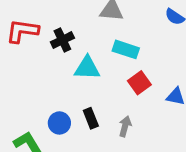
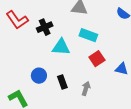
red L-shape: (22, 31) -> (17, 20), turned -135
blue circle: (59, 123) -> (39, 76), moved

